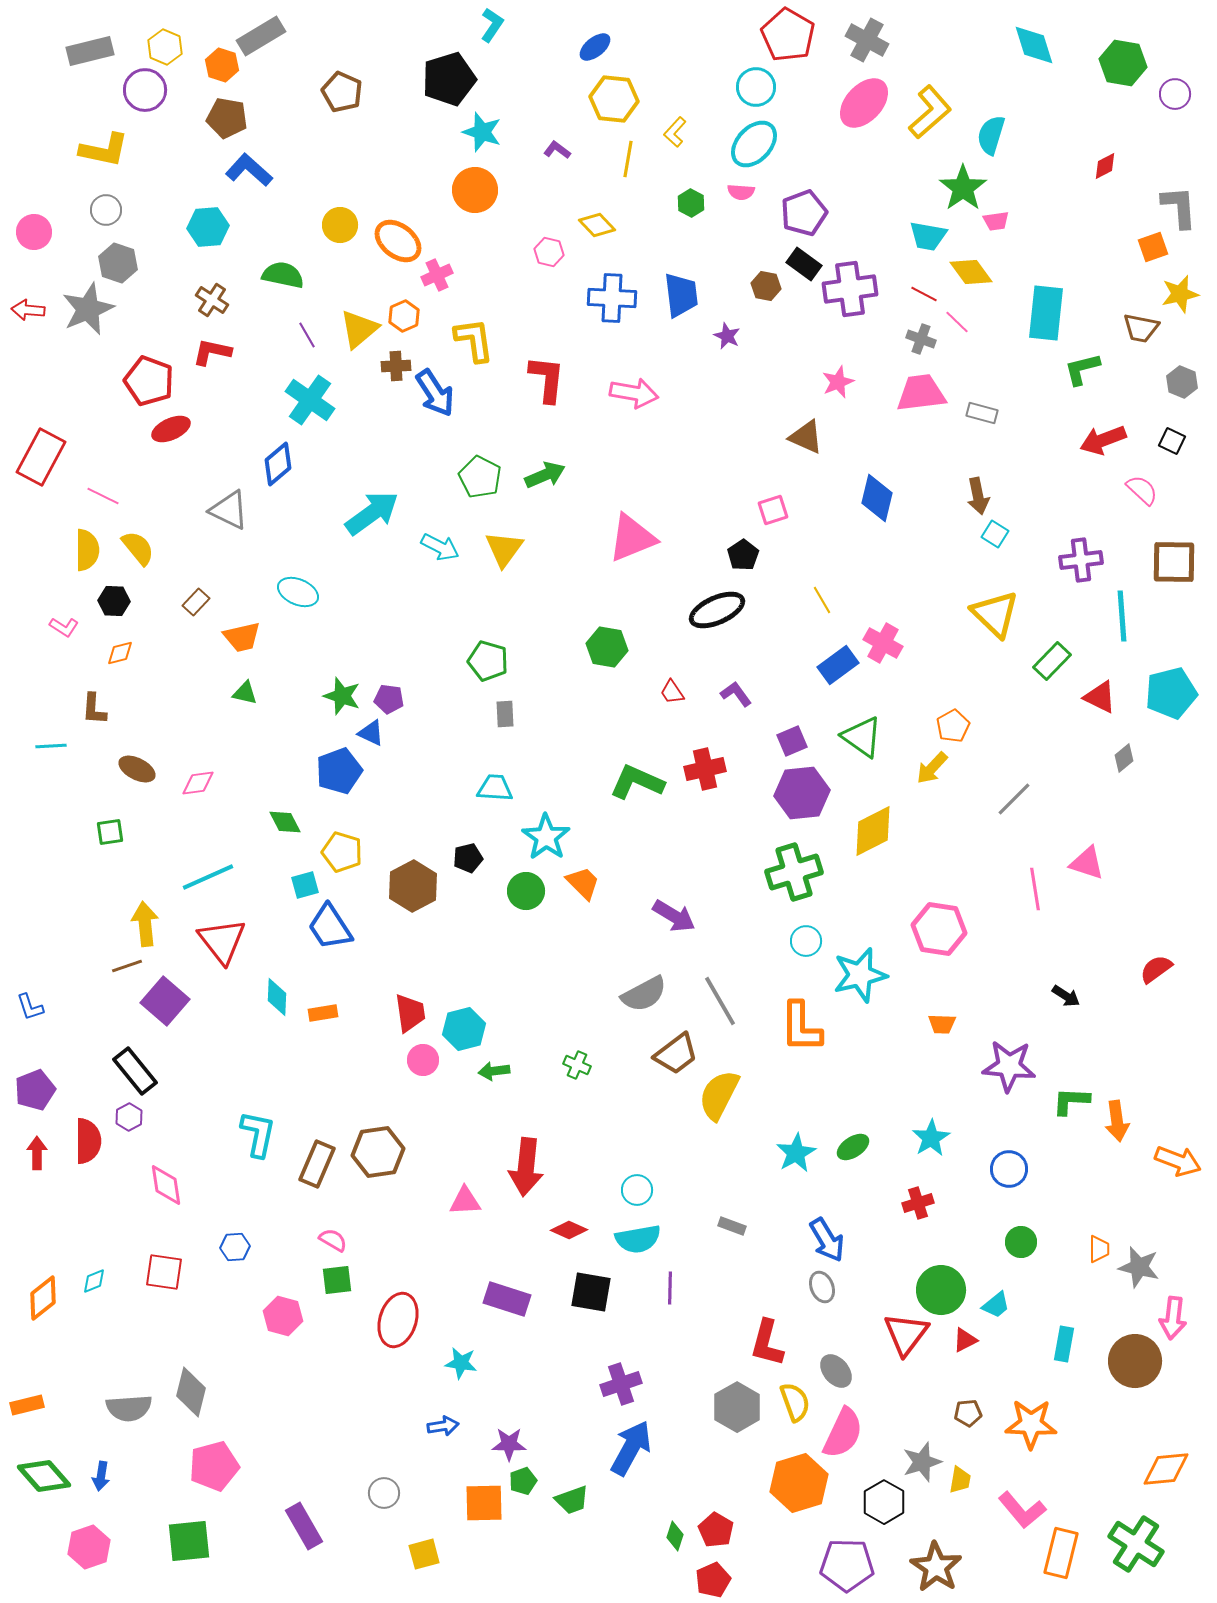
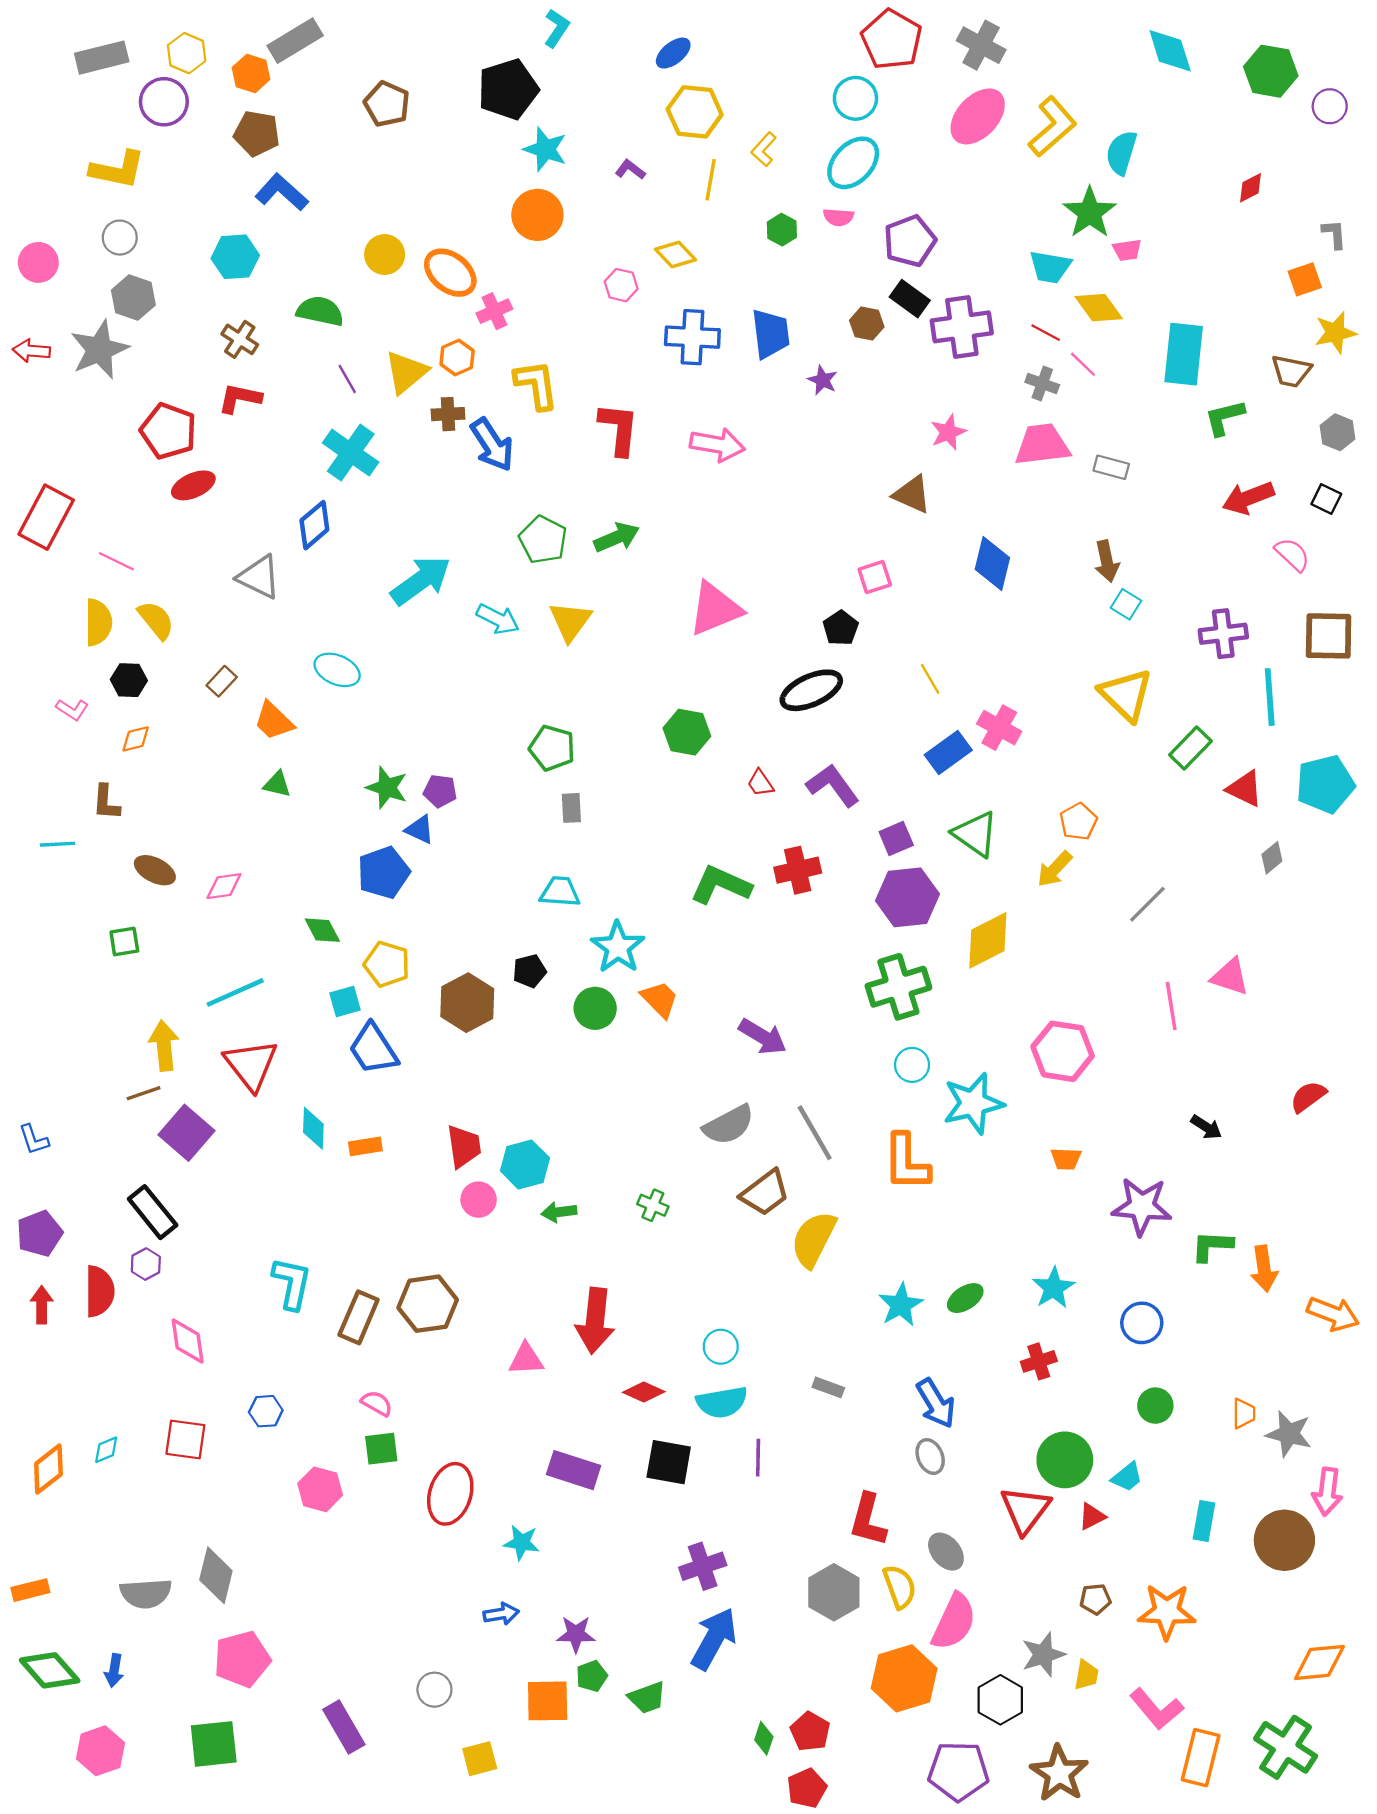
gray L-shape: (1179, 207) -> (1334, 234), size x0.6
orange trapezoid: (242, 637) -> (274, 721), turned 57
purple L-shape: (736, 694) -> (833, 785), size x1.5

